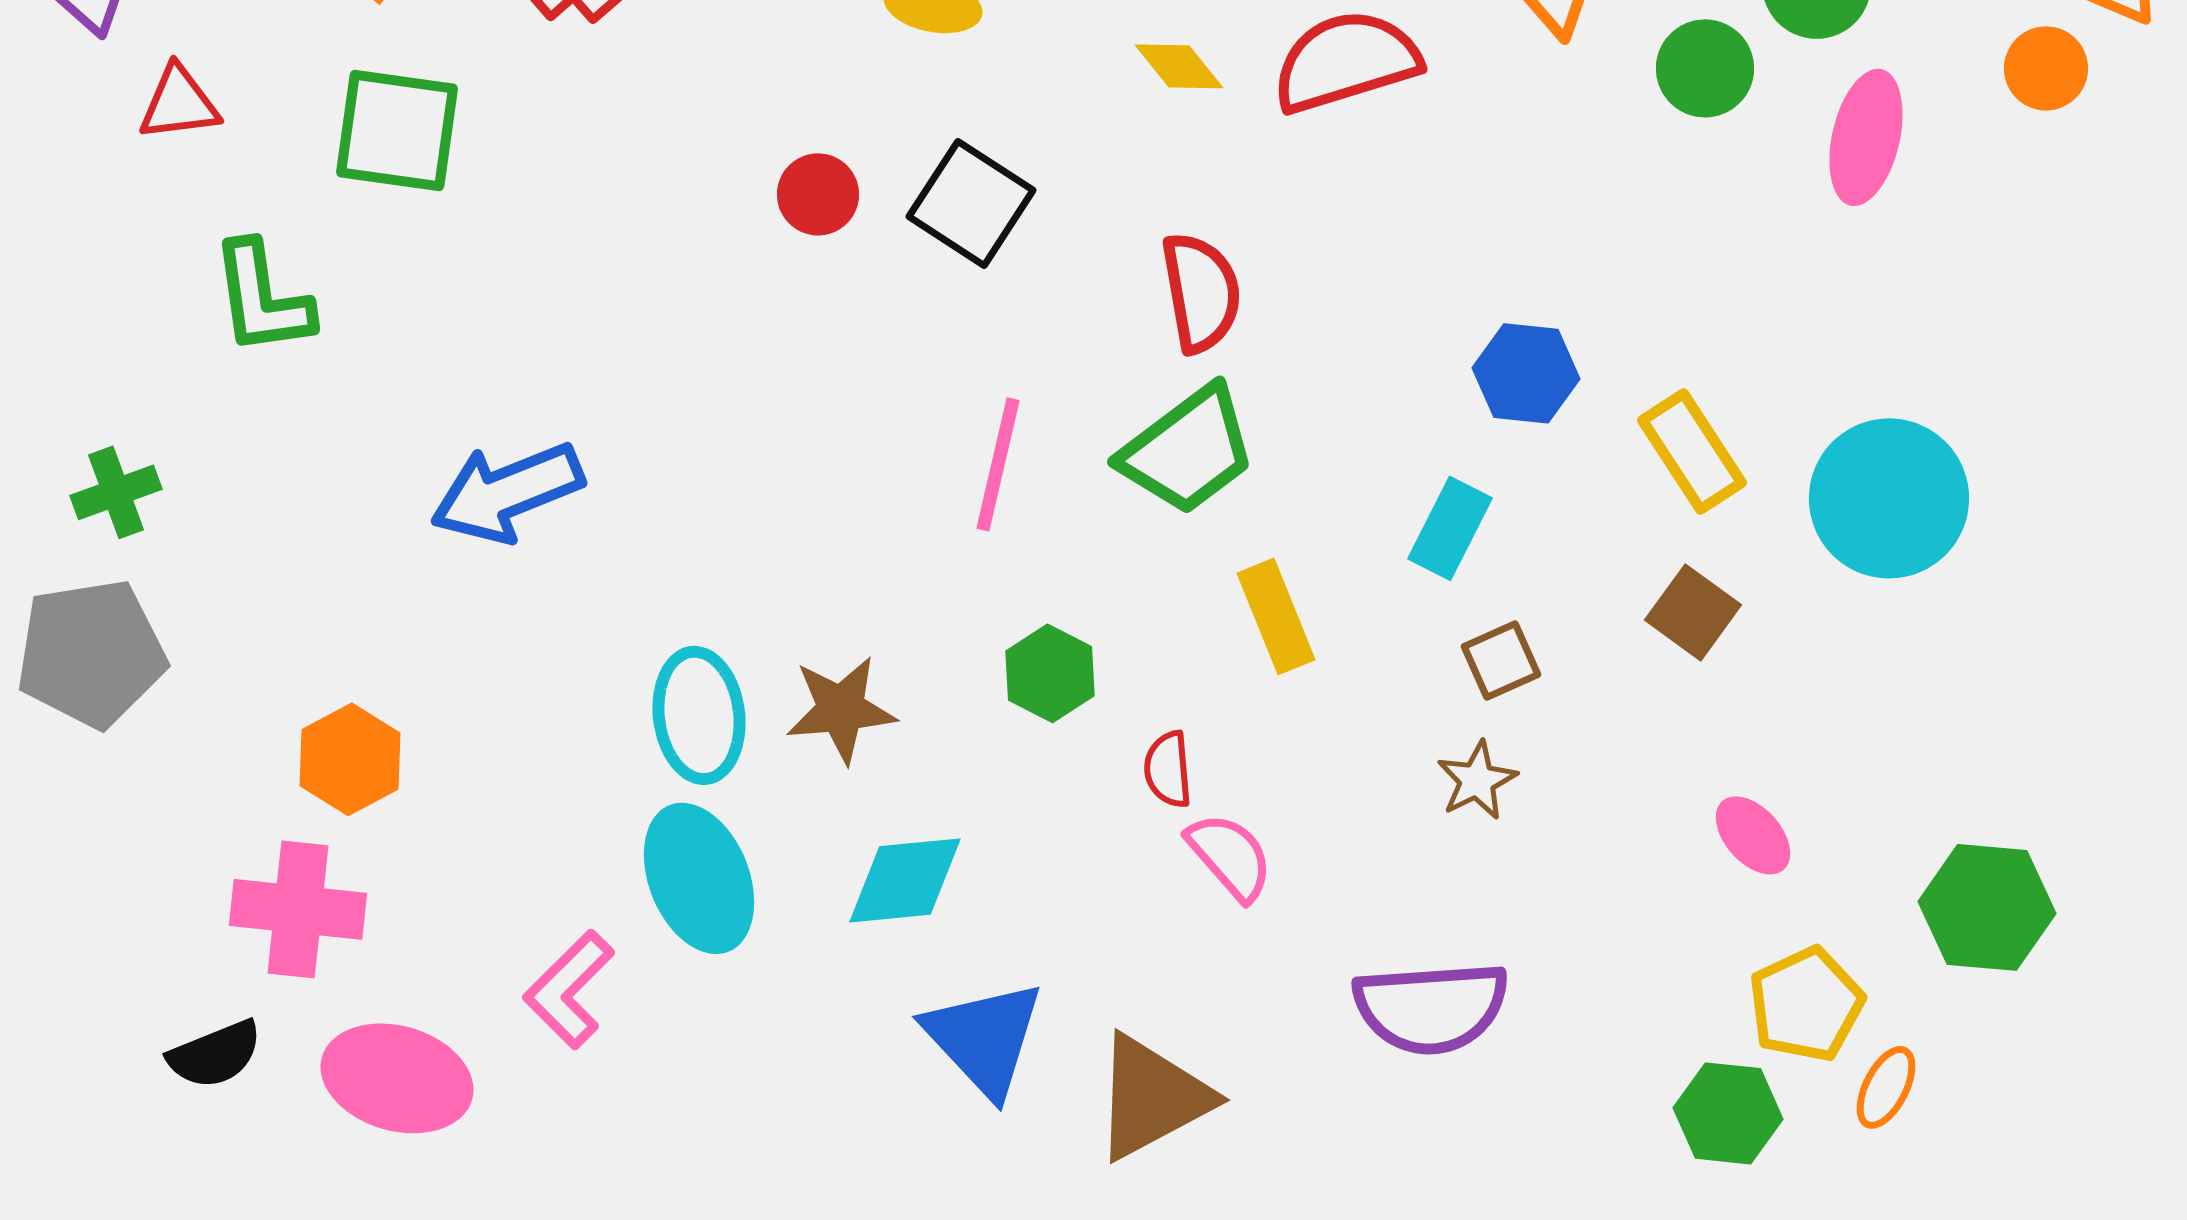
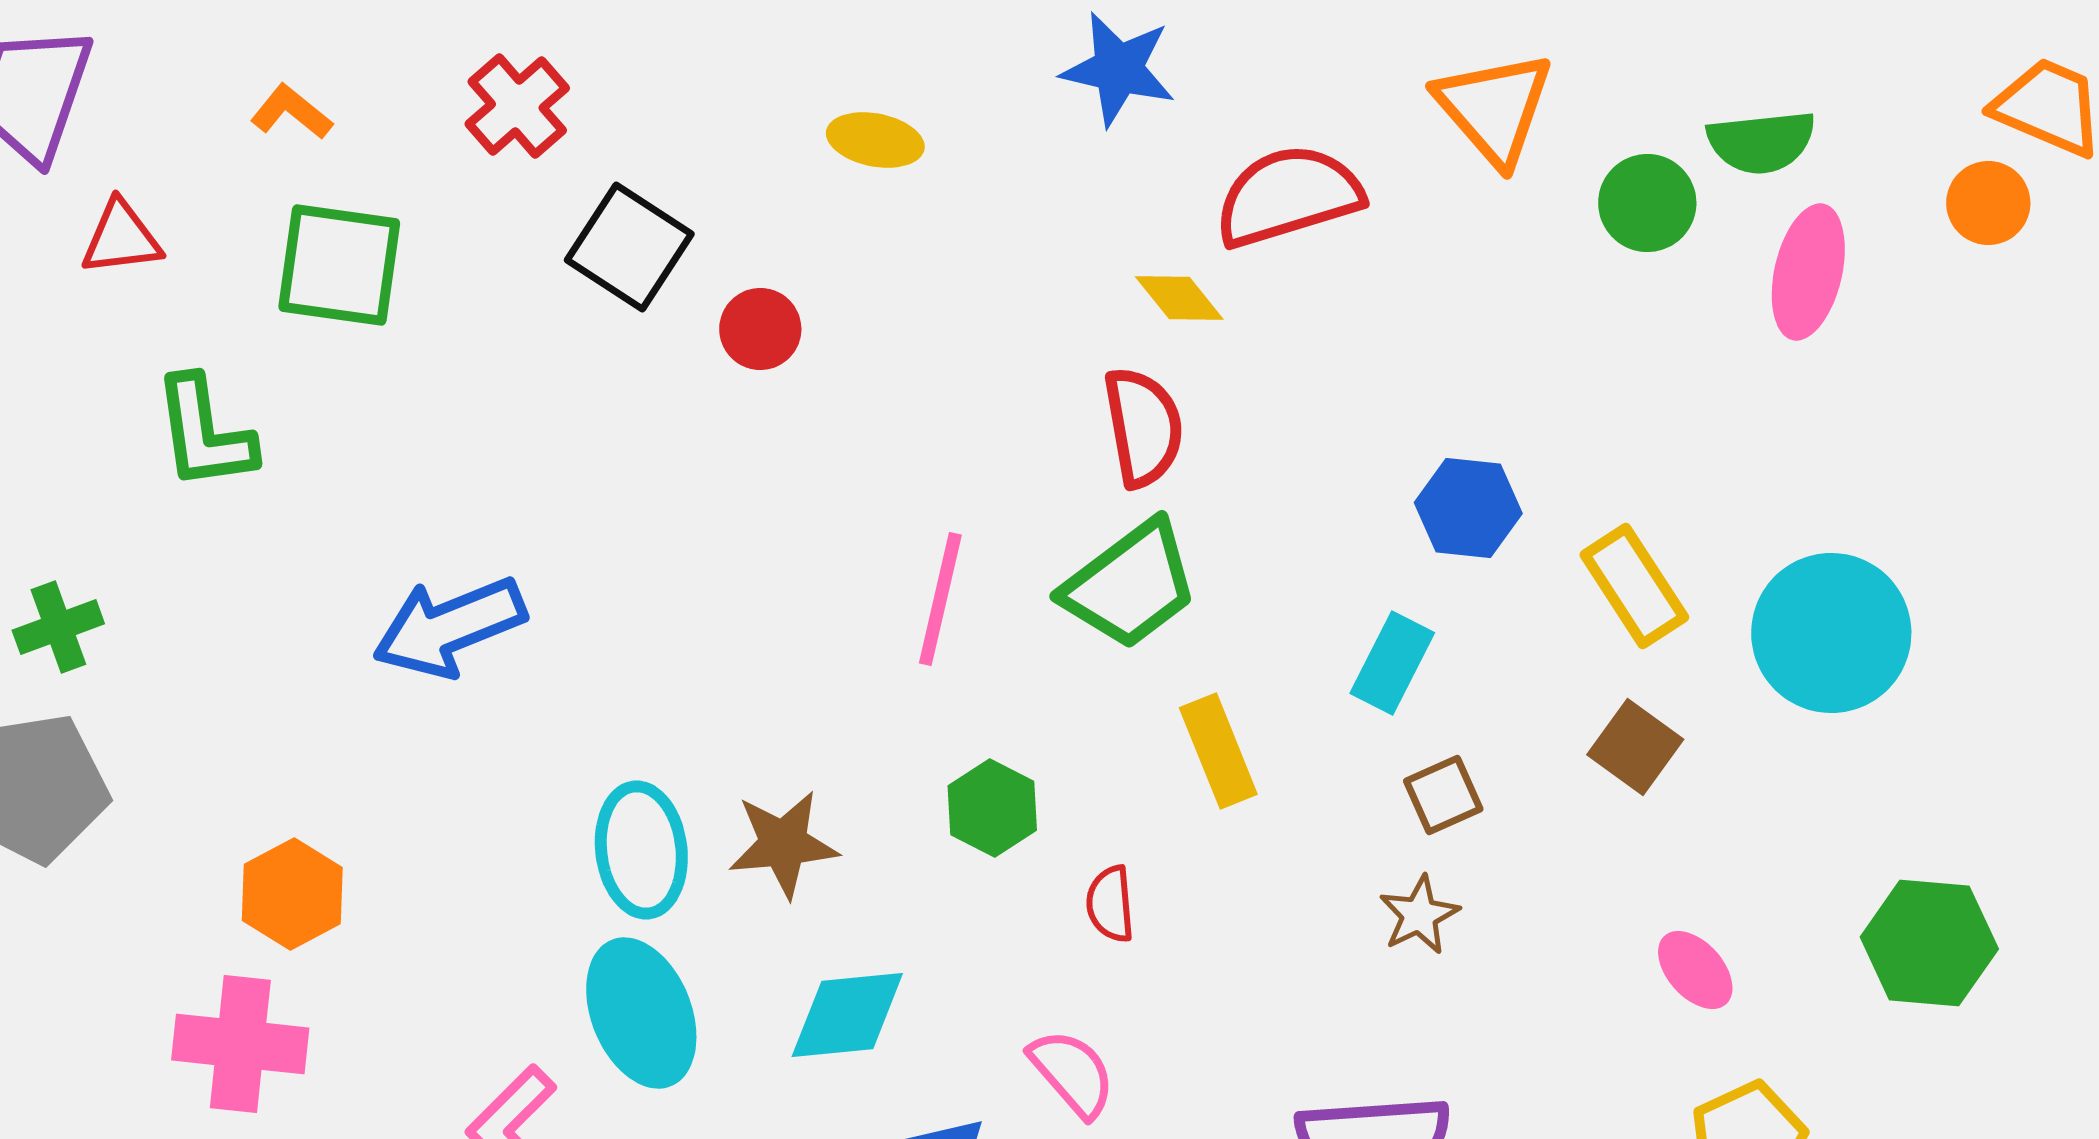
yellow diamond: (1179, 66) -> (1179, 298), moved
black square: (971, 203) -> (629, 247), moved
pink semicircle: (1230, 856) -> (1072, 1073), moved
green hexagon: (1987, 907) -> (1929, 943), moved

